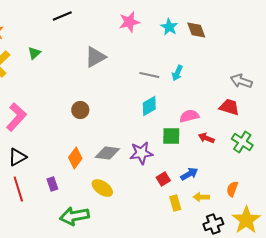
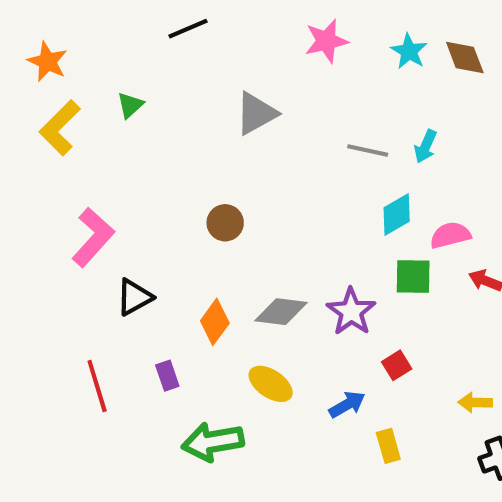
cyan diamond: (149, 106) -> (397, 215), moved
purple star: (141, 153) -> (351, 312), turned -30
black triangle: (17, 157) -> (134, 297), moved
blue arrow: (189, 174) -> (347, 405), moved
yellow rectangle: (175, 203) -> (388, 446), moved

